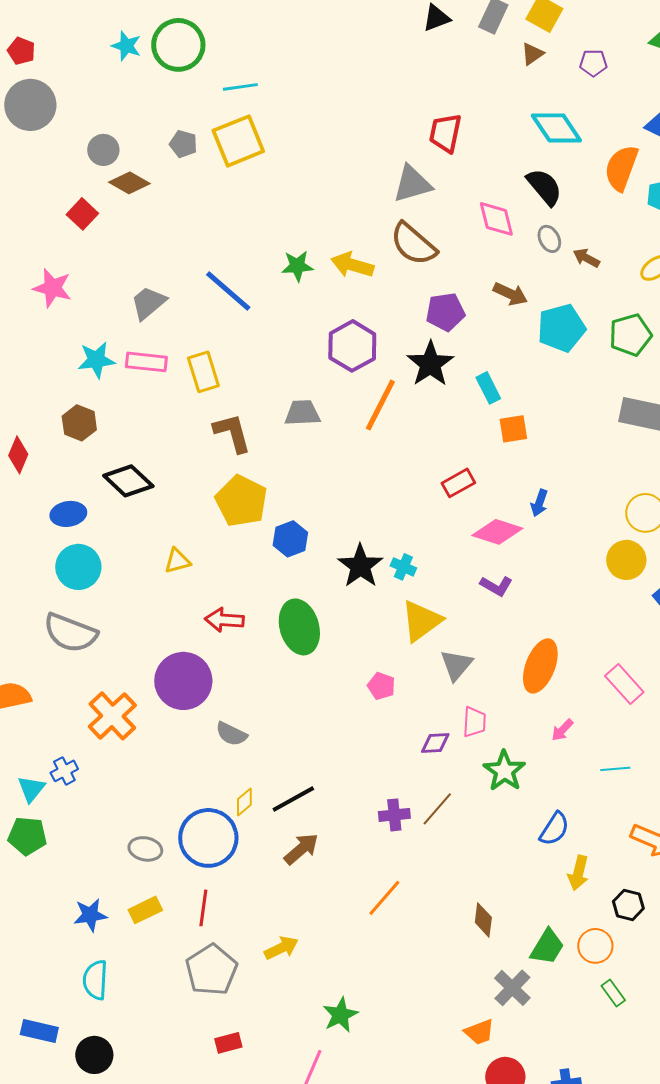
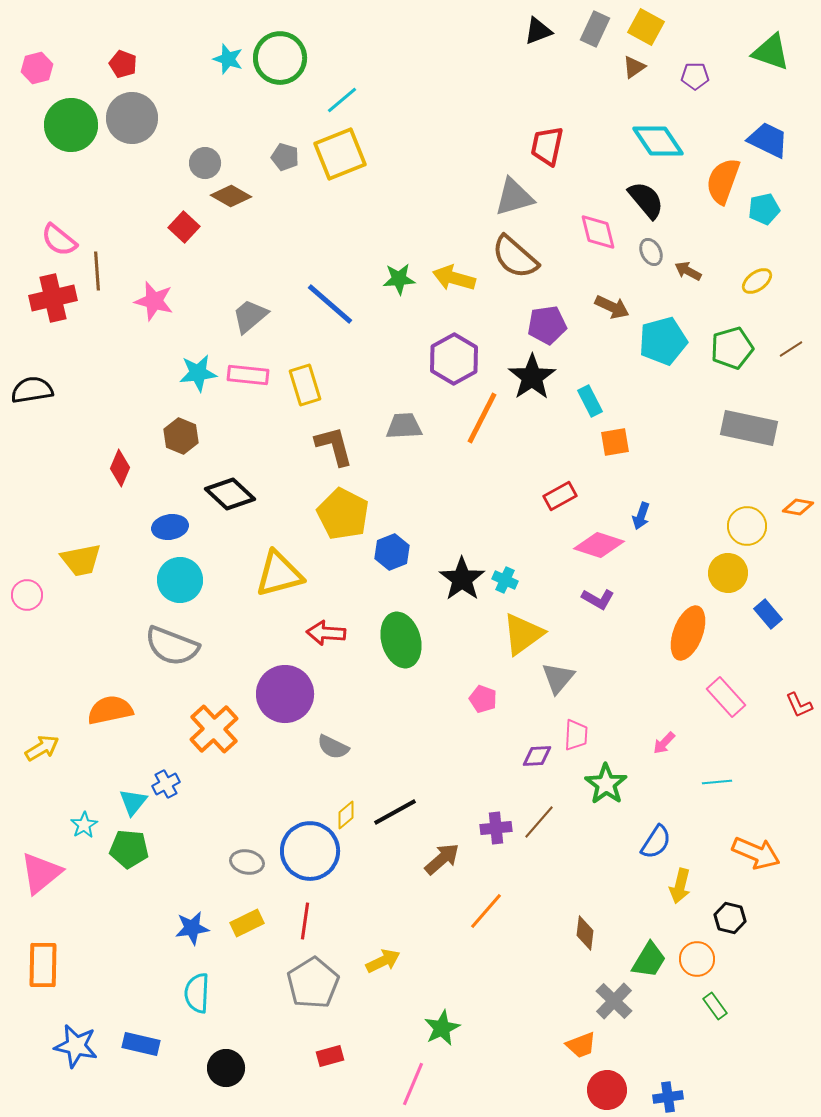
cyan line: (240, 87) -> (342, 100), turned -32
yellow triangle: (177, 561) -> (279, 574), size x1.8
orange ellipse: (540, 666) -> (688, 633), moved
brown arrow: (301, 849) -> (442, 859), moved
black circle: (94, 1055) -> (226, 1068), moved

